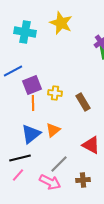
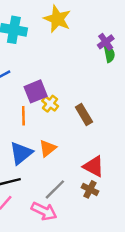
purple square: (32, 85) -> (36, 91), moved
yellow cross: (55, 93) -> (50, 104), turned 32
brown cross: (83, 180) -> (90, 189), moved, turned 32

